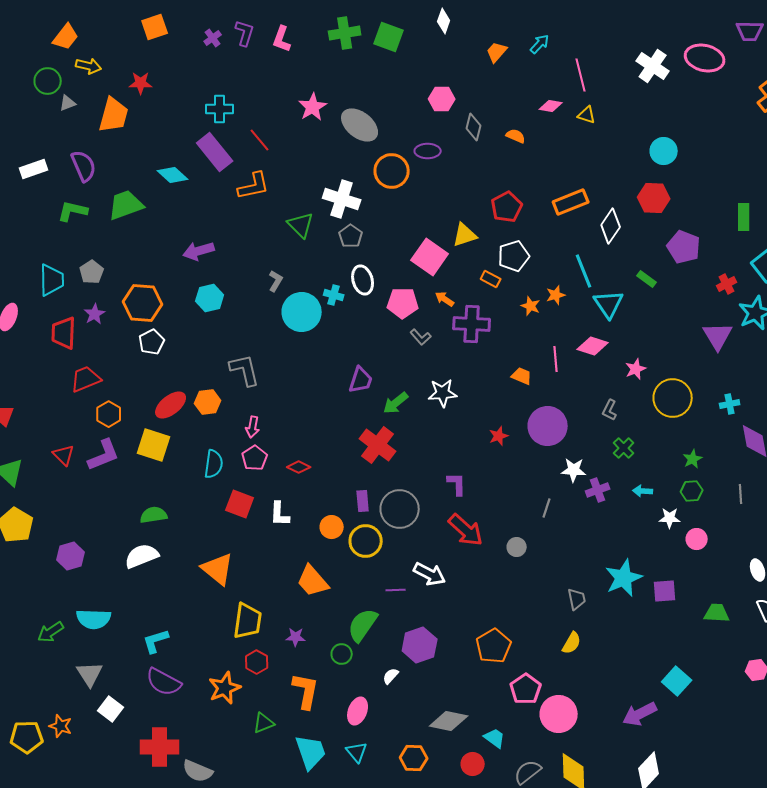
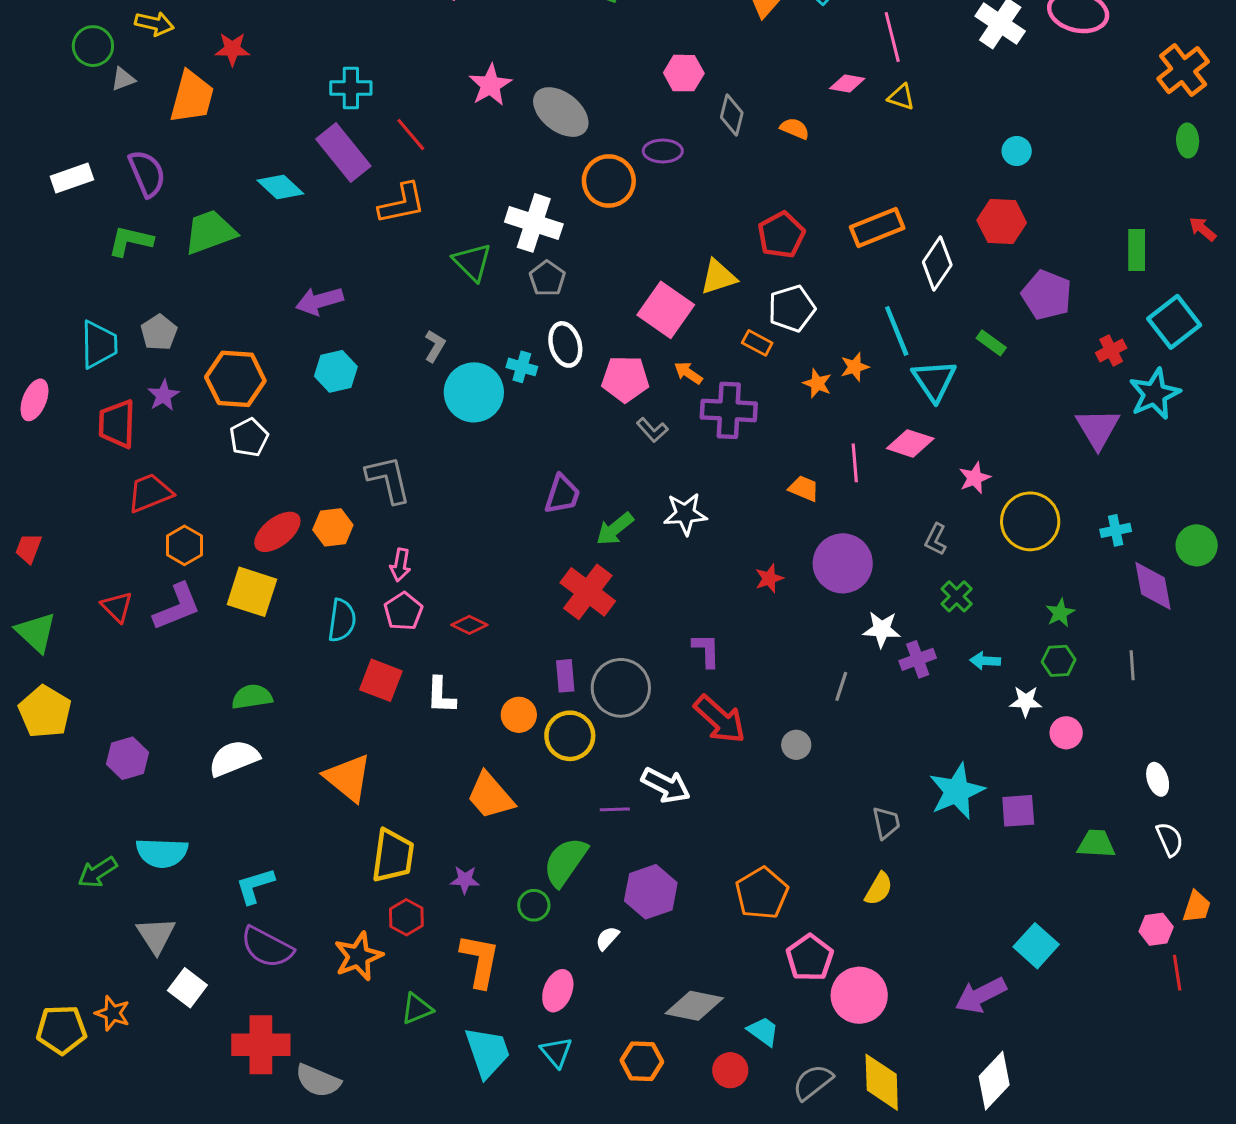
cyan circle: (664, 151) -> (1017, 151), size x0.7

